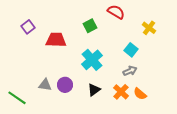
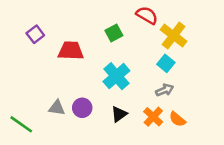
yellow cross: (149, 28) -> (174, 36), moved, size x1.5

